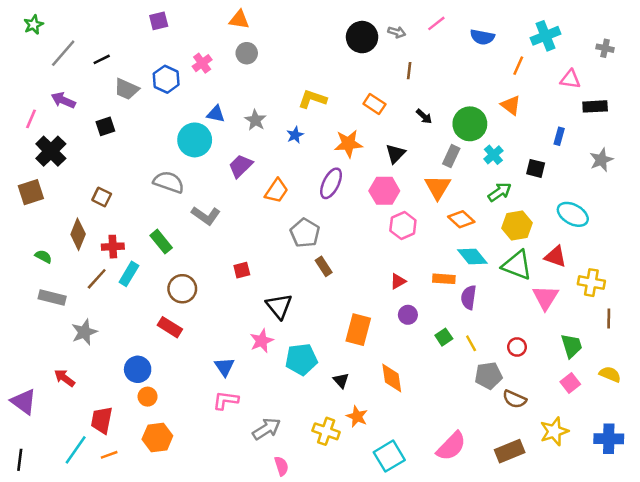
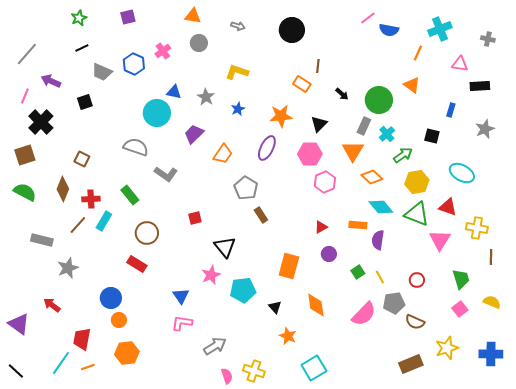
pink line: (436, 23) -> (368, 18), moved
green star: (33, 25) -> (79, 18), moved
gray arrow: (397, 32) -> (238, 26), moved
gray line: (63, 53) -> (27, 54), moved
brown line: (409, 71) -> (318, 66), moved
yellow L-shape: (312, 99) -> (237, 72), moved
cyan cross: (493, 155) -> (387, 134), moved
green semicircle: (43, 256) -> (25, 192), moved, size x1.6
yellow cross: (326, 431) -> (254, 371), moved
pink semicircle: (451, 446) -> (364, 314), moved
black line: (20, 460) -> (16, 371), turned -54

